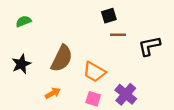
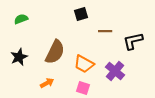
black square: (109, 16) -> (81, 14), moved
purple cross: (126, 94) -> (115, 71), moved

